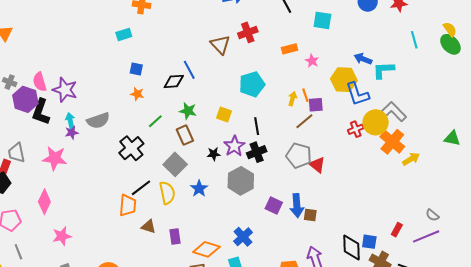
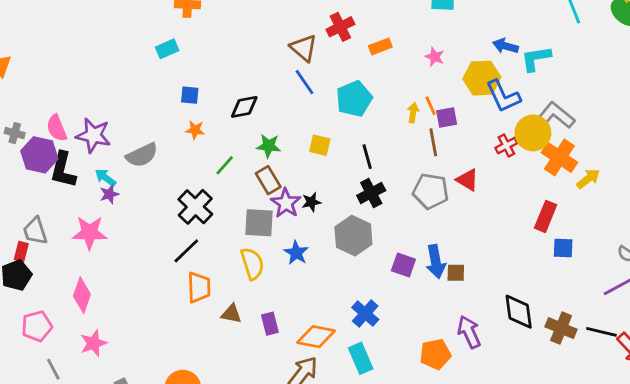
orange rectangle: (290, 49) -> (380, 46), moved
blue line: (189, 70) -> (305, 82), moved
cyan arrow: (70, 121) -> (105, 178), turned -35
gray semicircle: (98, 121) -> (142, 155), moved
brown line: (304, 121) -> (433, 142), turned -54
purple star: (234, 146) -> (286, 203), moved
gray square: (175, 164) -> (259, 223), turned -35
red triangle: (317, 165) -> (467, 180), moved
black line: (141, 188) -> (186, 251), moved
red rectangle: (397, 230) -> (546, 216), moved, size x1.5
pink star: (62, 236) -> (93, 343), moved
blue square: (369, 242) -> (563, 248), moved

